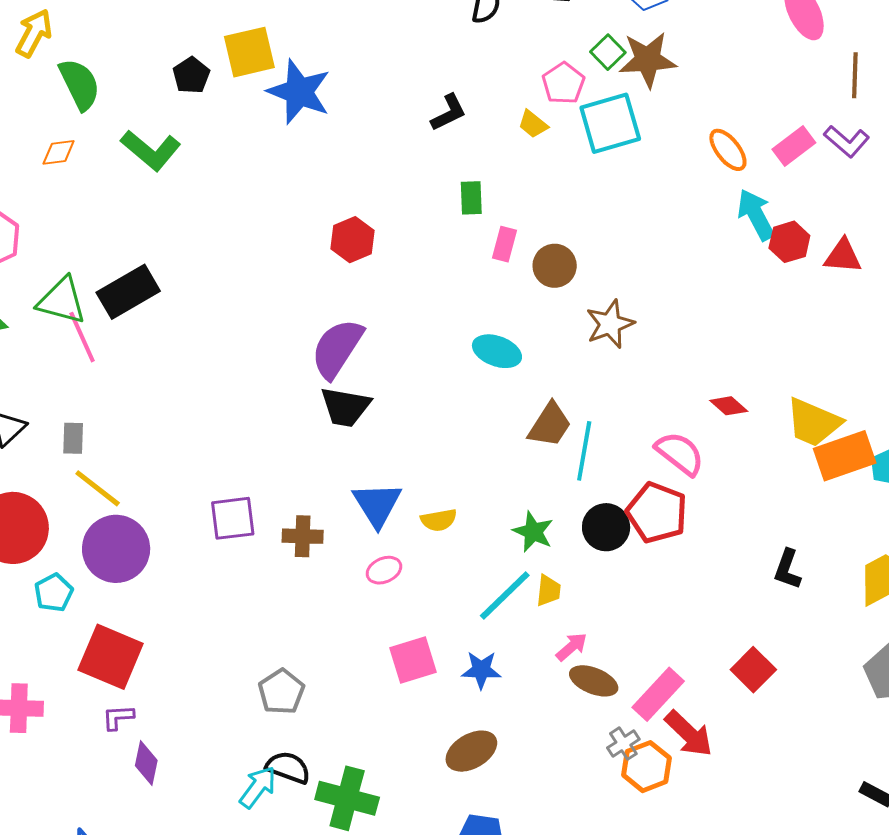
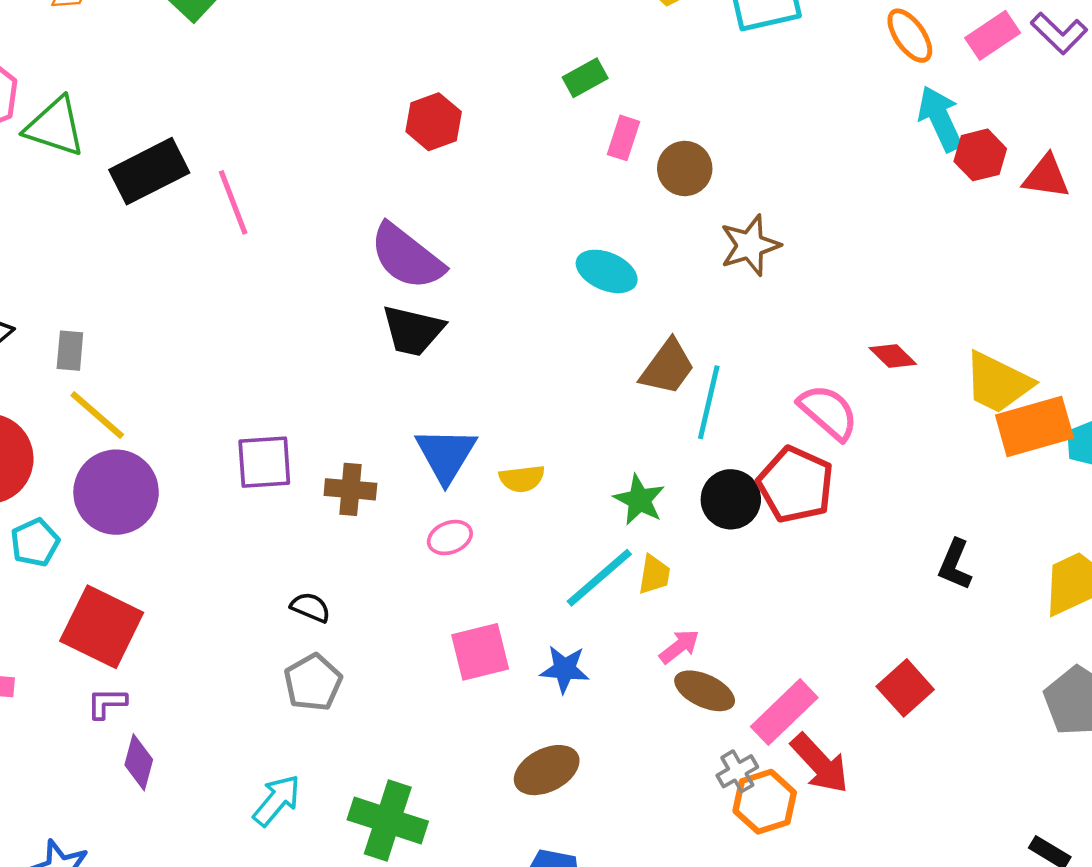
green rectangle: (471, 198) -> (585, 78), turned 60
green triangle: (62, 301) -> (55, 127), moved
pink line: (82, 337) -> (233, 202), moved
purple semicircle: (337, 348) -> (407, 257), turned -88
black semicircle: (288, 767) -> (310, 607), moved, size x0.7

